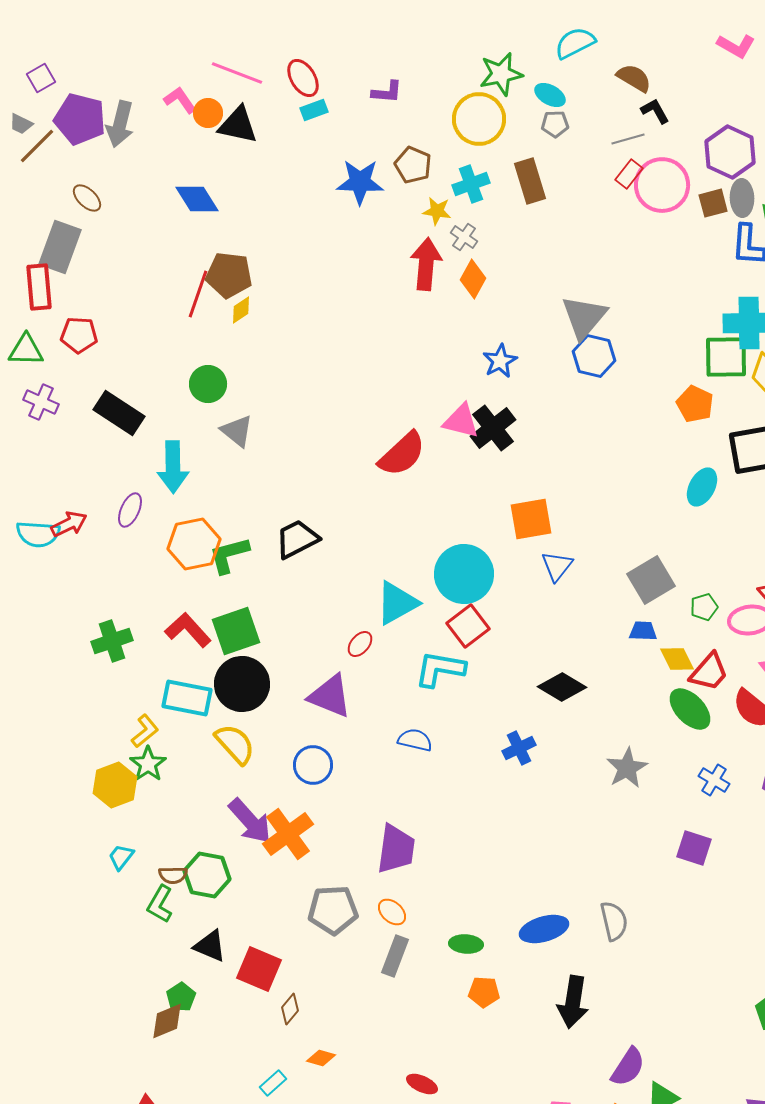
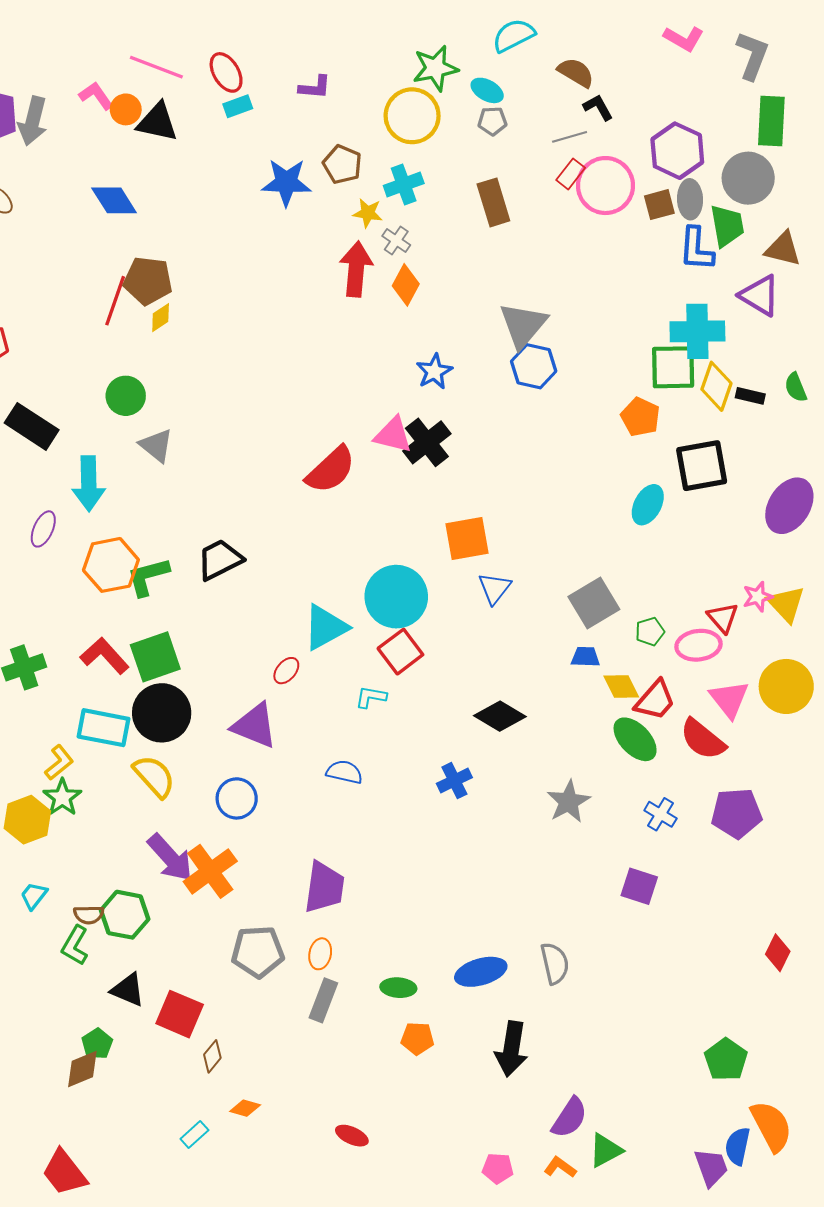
brown rectangle: (530, 181) -> (493, 202), moved
cyan L-shape: (440, 669) -> (371, 697), size x0.6
orange ellipse: (392, 912) -> (320, 954), turned 60

